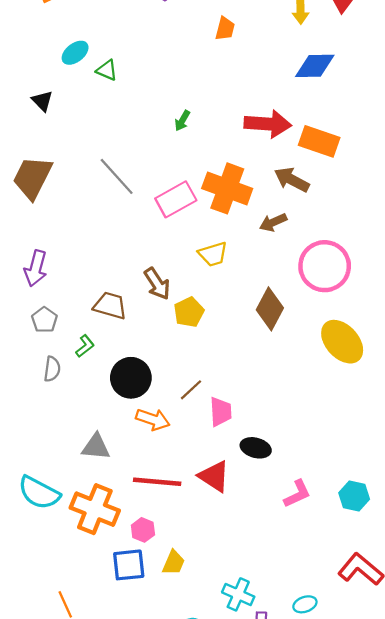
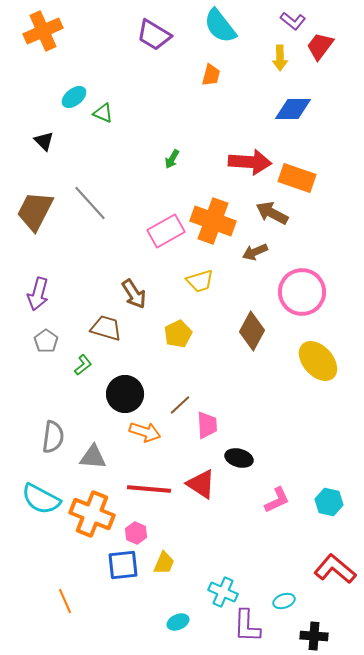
gray line: (117, 176) -> (90, 203), moved
brown arrow: (157, 284) -> (134, 294), moved
gray semicircle: (52, 369) -> (53, 437), moved, size x1.4

